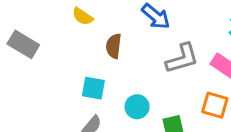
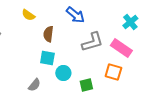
cyan square: (93, 88) -> (47, 58), moved

